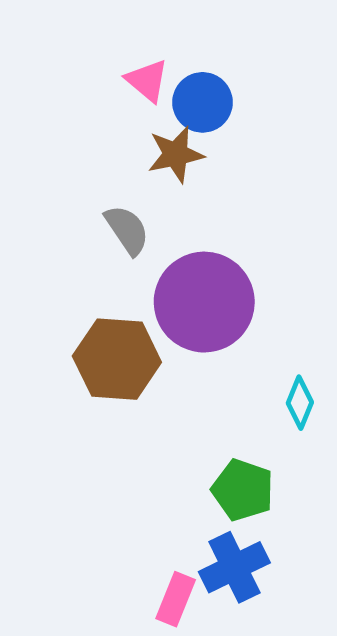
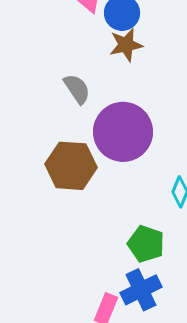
brown star: (176, 154) -> (126, 45), moved

